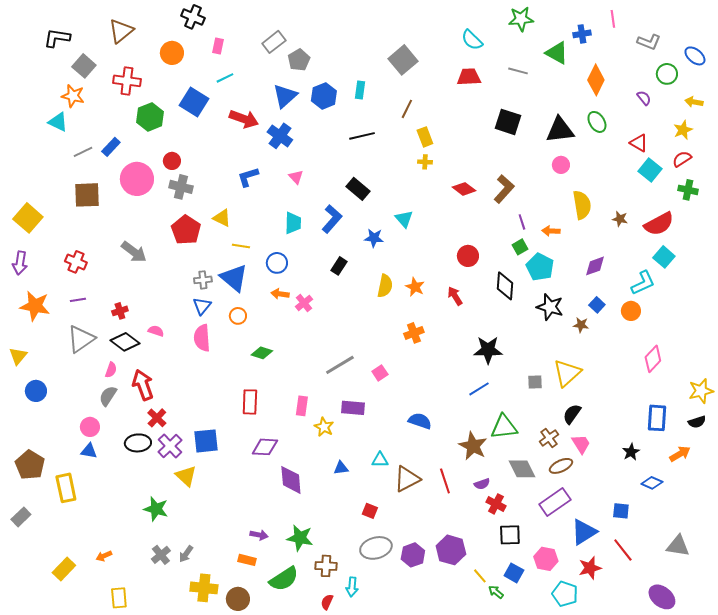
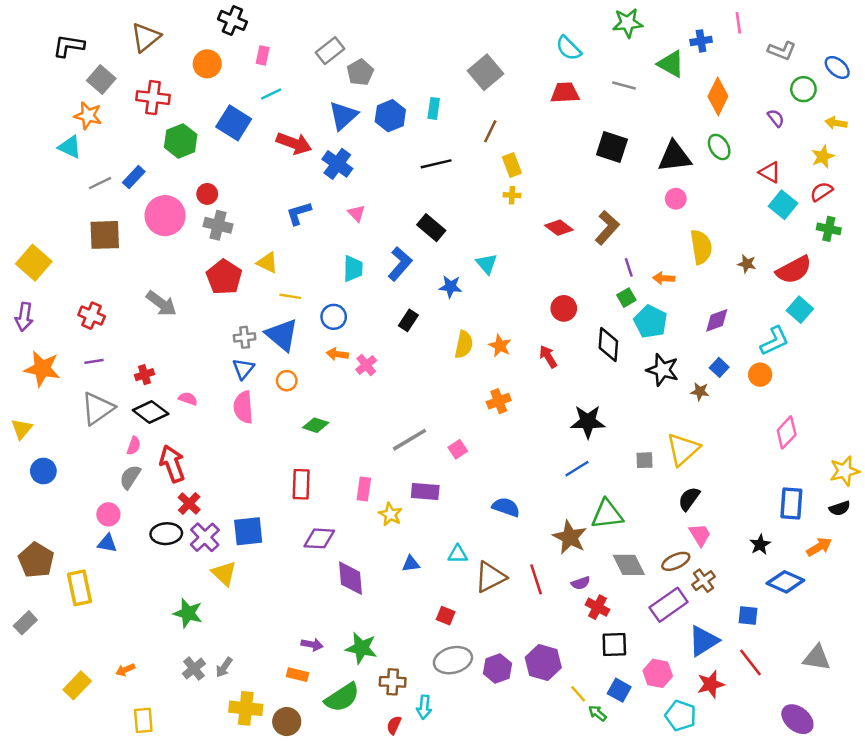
brown cross: (549, 438) -> (703, 581), moved
blue diamond: (652, 483) -> (785, 582), size x1.4

